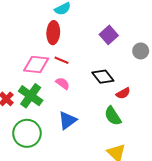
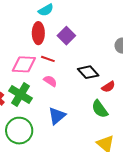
purple square: (109, 35) -> (66, 36), moved

